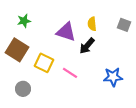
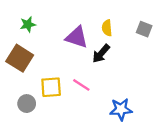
yellow square: (44, 63) -> (51, 87), moved, turned -30
blue star: (113, 77) -> (121, 109), moved

